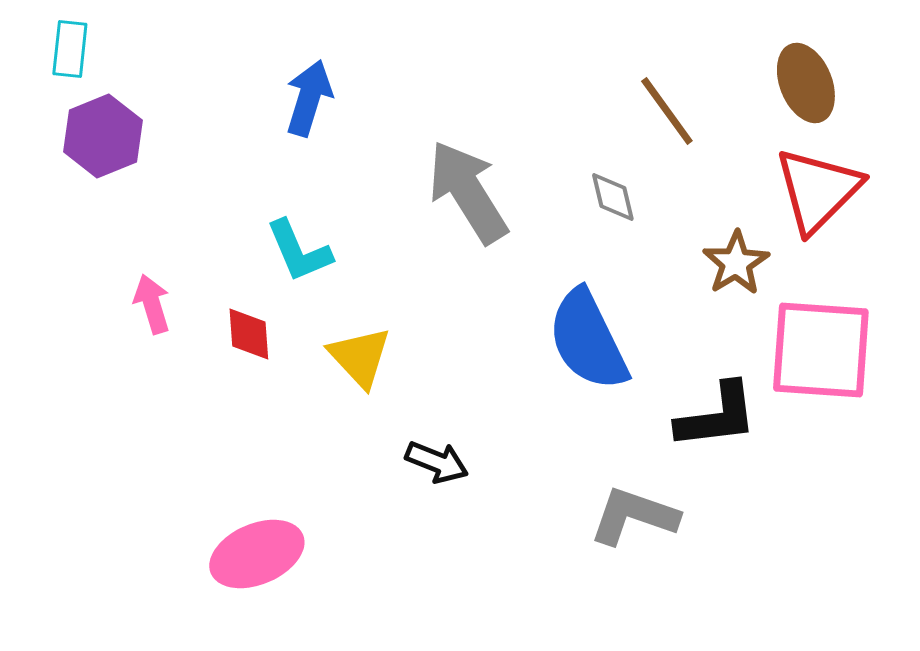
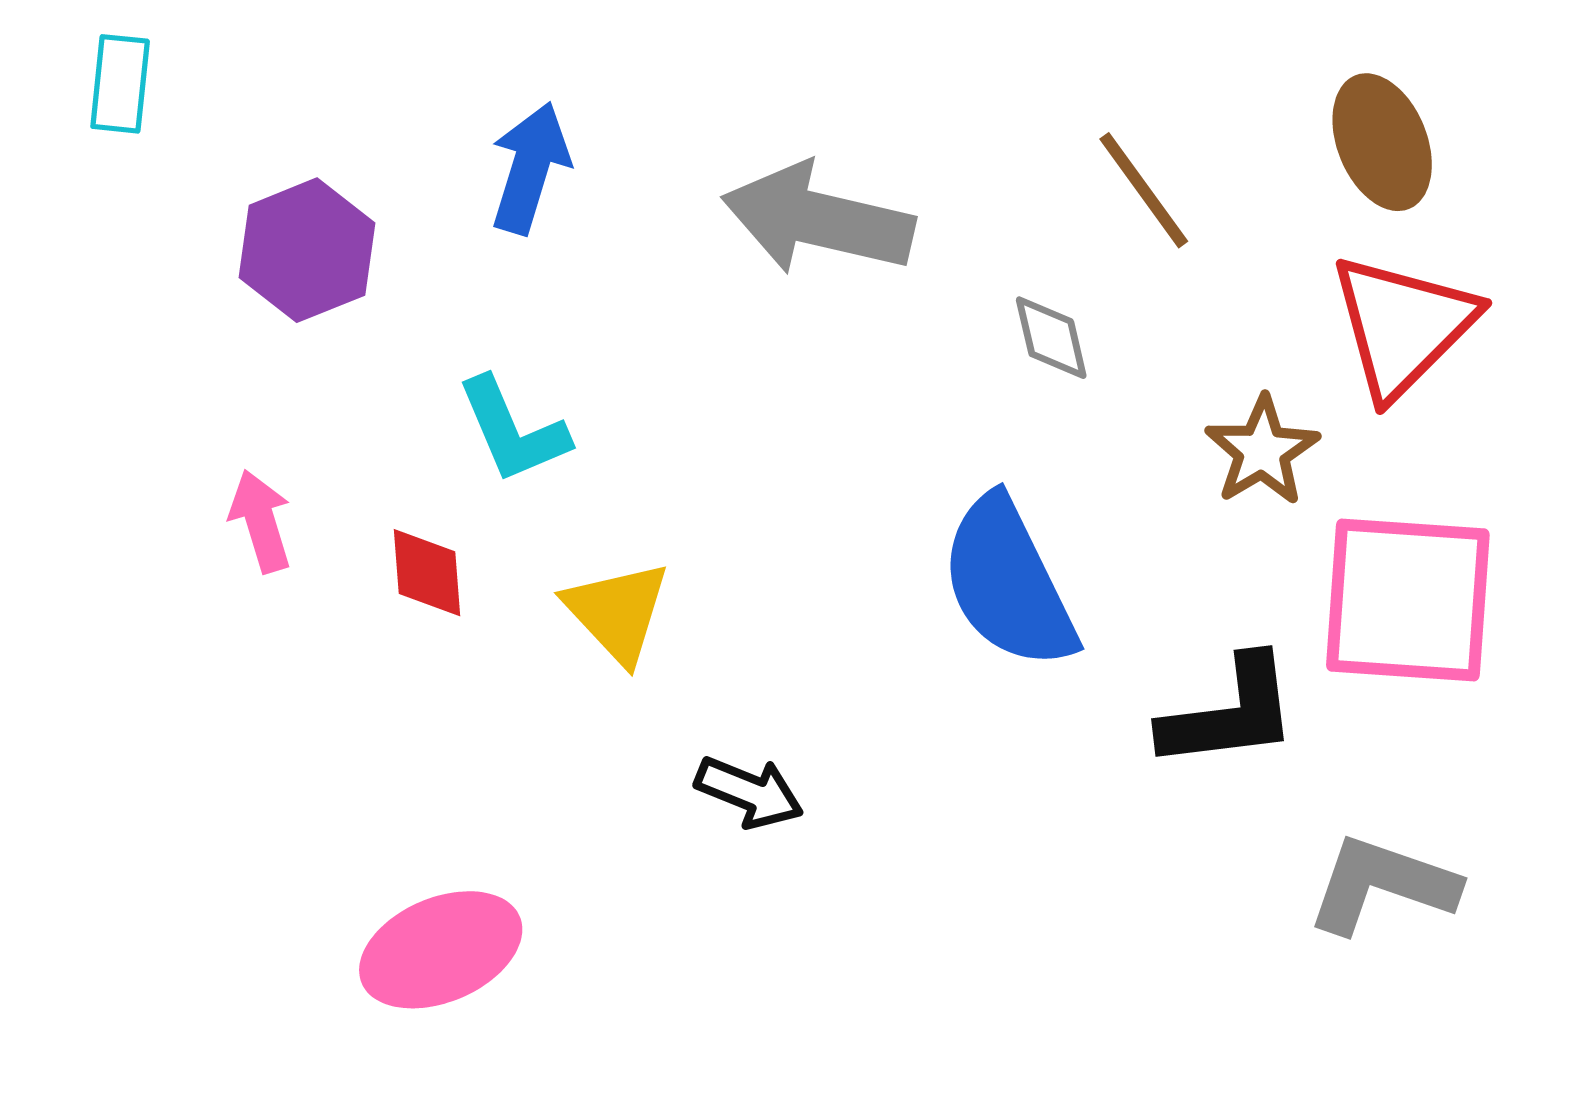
purple hexagon: (103, 136) -> (307, 250), moved
gray arrow: (468, 192) -> (818, 219), moved, turned -45
gray L-shape: (634, 516) -> (1382, 885), moved

